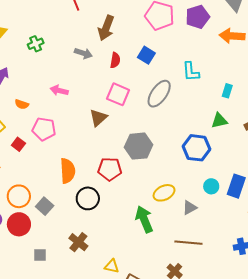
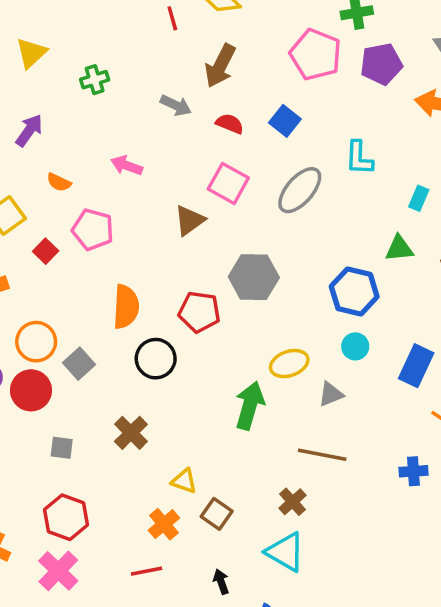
red semicircle: (115, 60) -> (230, 124), turned -84
cyan circle: (211, 186) -> (355, 346), moved
green arrow: (144, 219) -> (250, 406), turned 32

